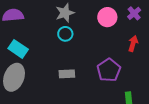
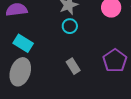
gray rectangle: (67, 74) -> (73, 66), turned 63

